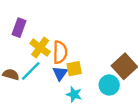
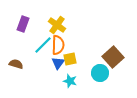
yellow cross: (40, 48) -> (57, 25), moved
cyan line: (31, 71) -> (43, 45), moved

